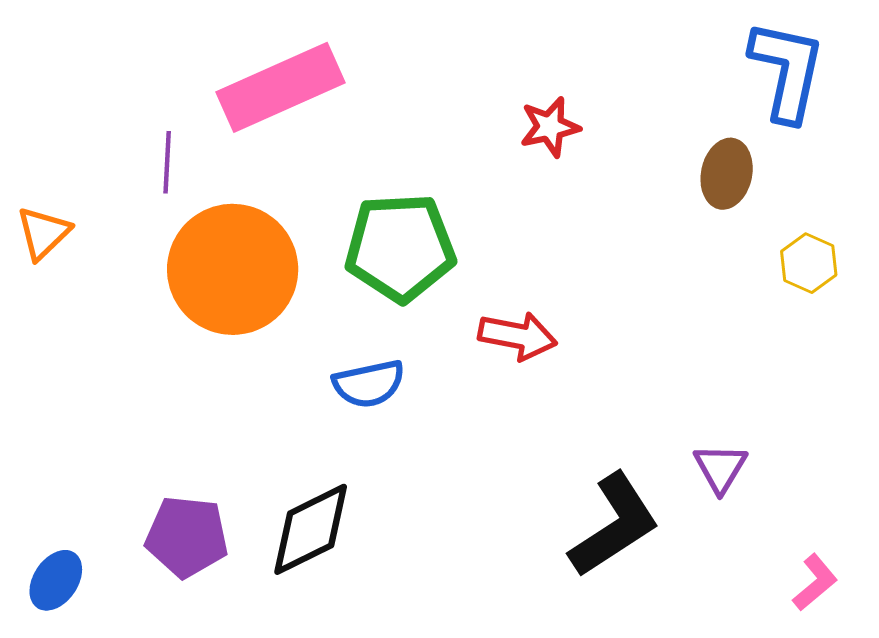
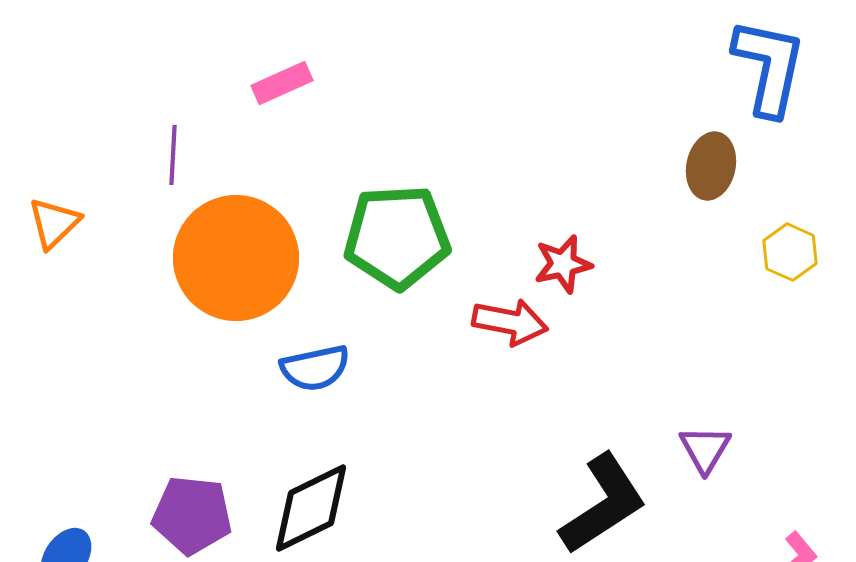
pink rectangle: (280, 87) -> (282, 83), size x0.5
red star: (550, 127) -> (563, 264), moved
blue semicircle: (369, 384) -> (315, 368), moved

